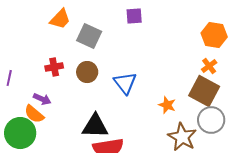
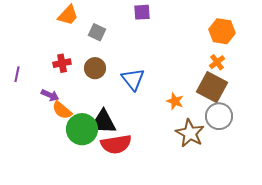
gray square: (89, 36) -> (97, 32), size x0.7
orange semicircle: (34, 114) -> (62, 110), moved
green circle: (20, 133) -> (82, 129), moved

